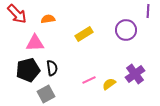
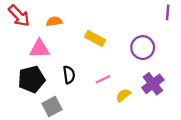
purple circle: (126, 30) -> (143, 48), moved
yellow rectangle: (84, 34) -> (95, 38), turned 60
black semicircle: (52, 68) -> (69, 75), moved
pink line: (89, 80) -> (103, 79), moved

